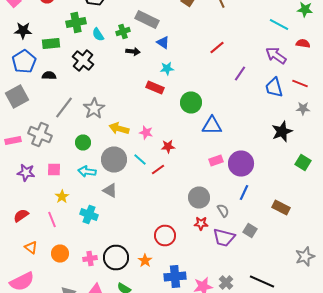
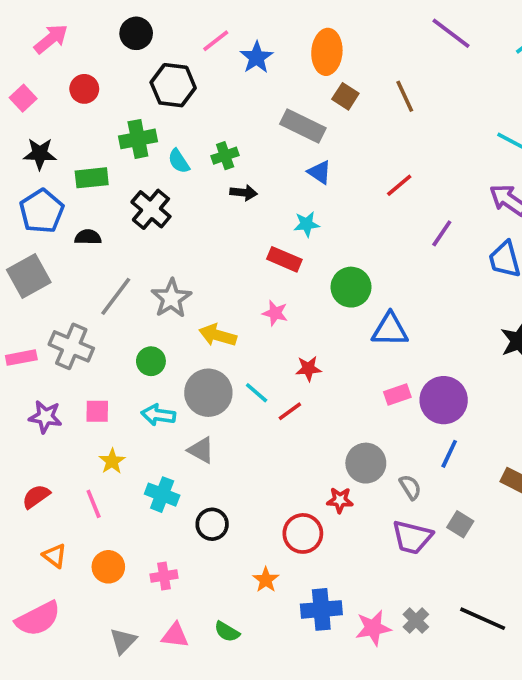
gray rectangle: (147, 20) -> (303, 126), moved
blue triangle: (163, 42) -> (320, 172), moved
pink star: (146, 132) -> (275, 313), moved
red star: (201, 224) -> (340, 500), moved
black circle: (116, 258) -> (212, 524), moved, size x0.7

